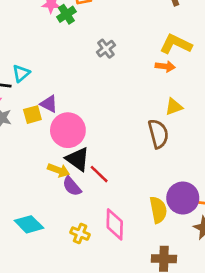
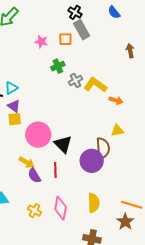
green cross: (66, 14) -> (58, 66), moved
yellow L-shape: (176, 44) -> (95, 85), moved
purple triangle: (49, 104) -> (14, 106), moved
black triangle: (78, 159) -> (63, 144), moved
red line: (99, 174) -> (55, 170), turned 35
purple circle: (183, 198) -> (92, 161), moved

